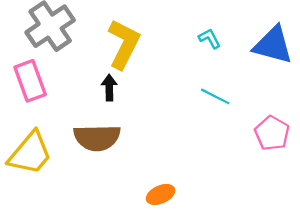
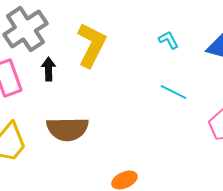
black arrow: (109, 87) -> (48, 69), moved

